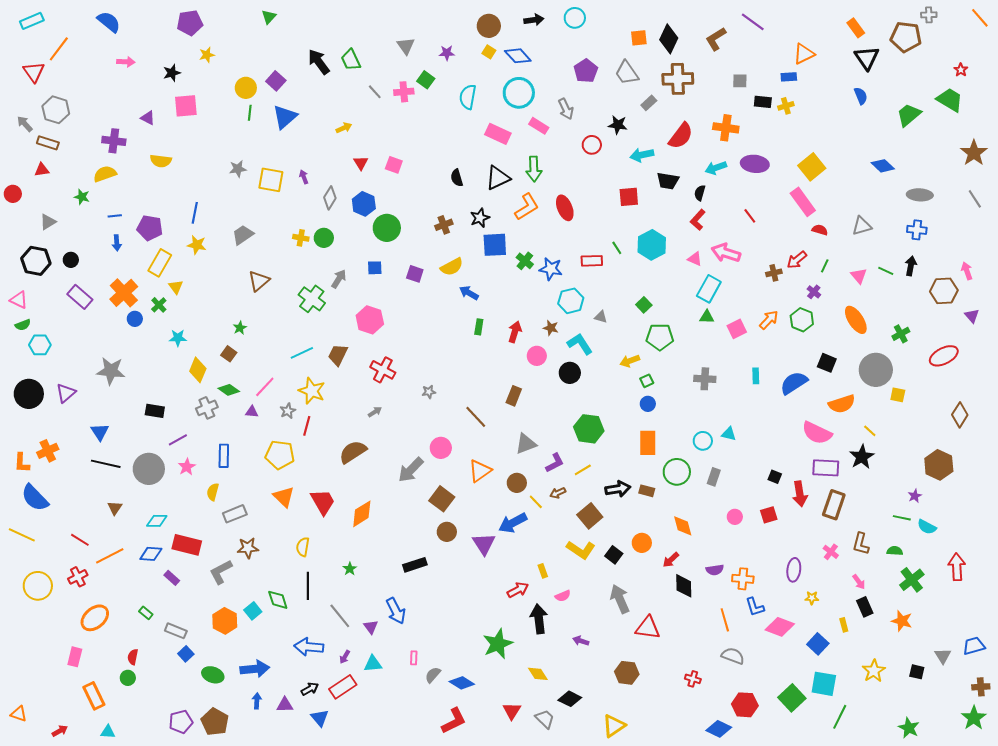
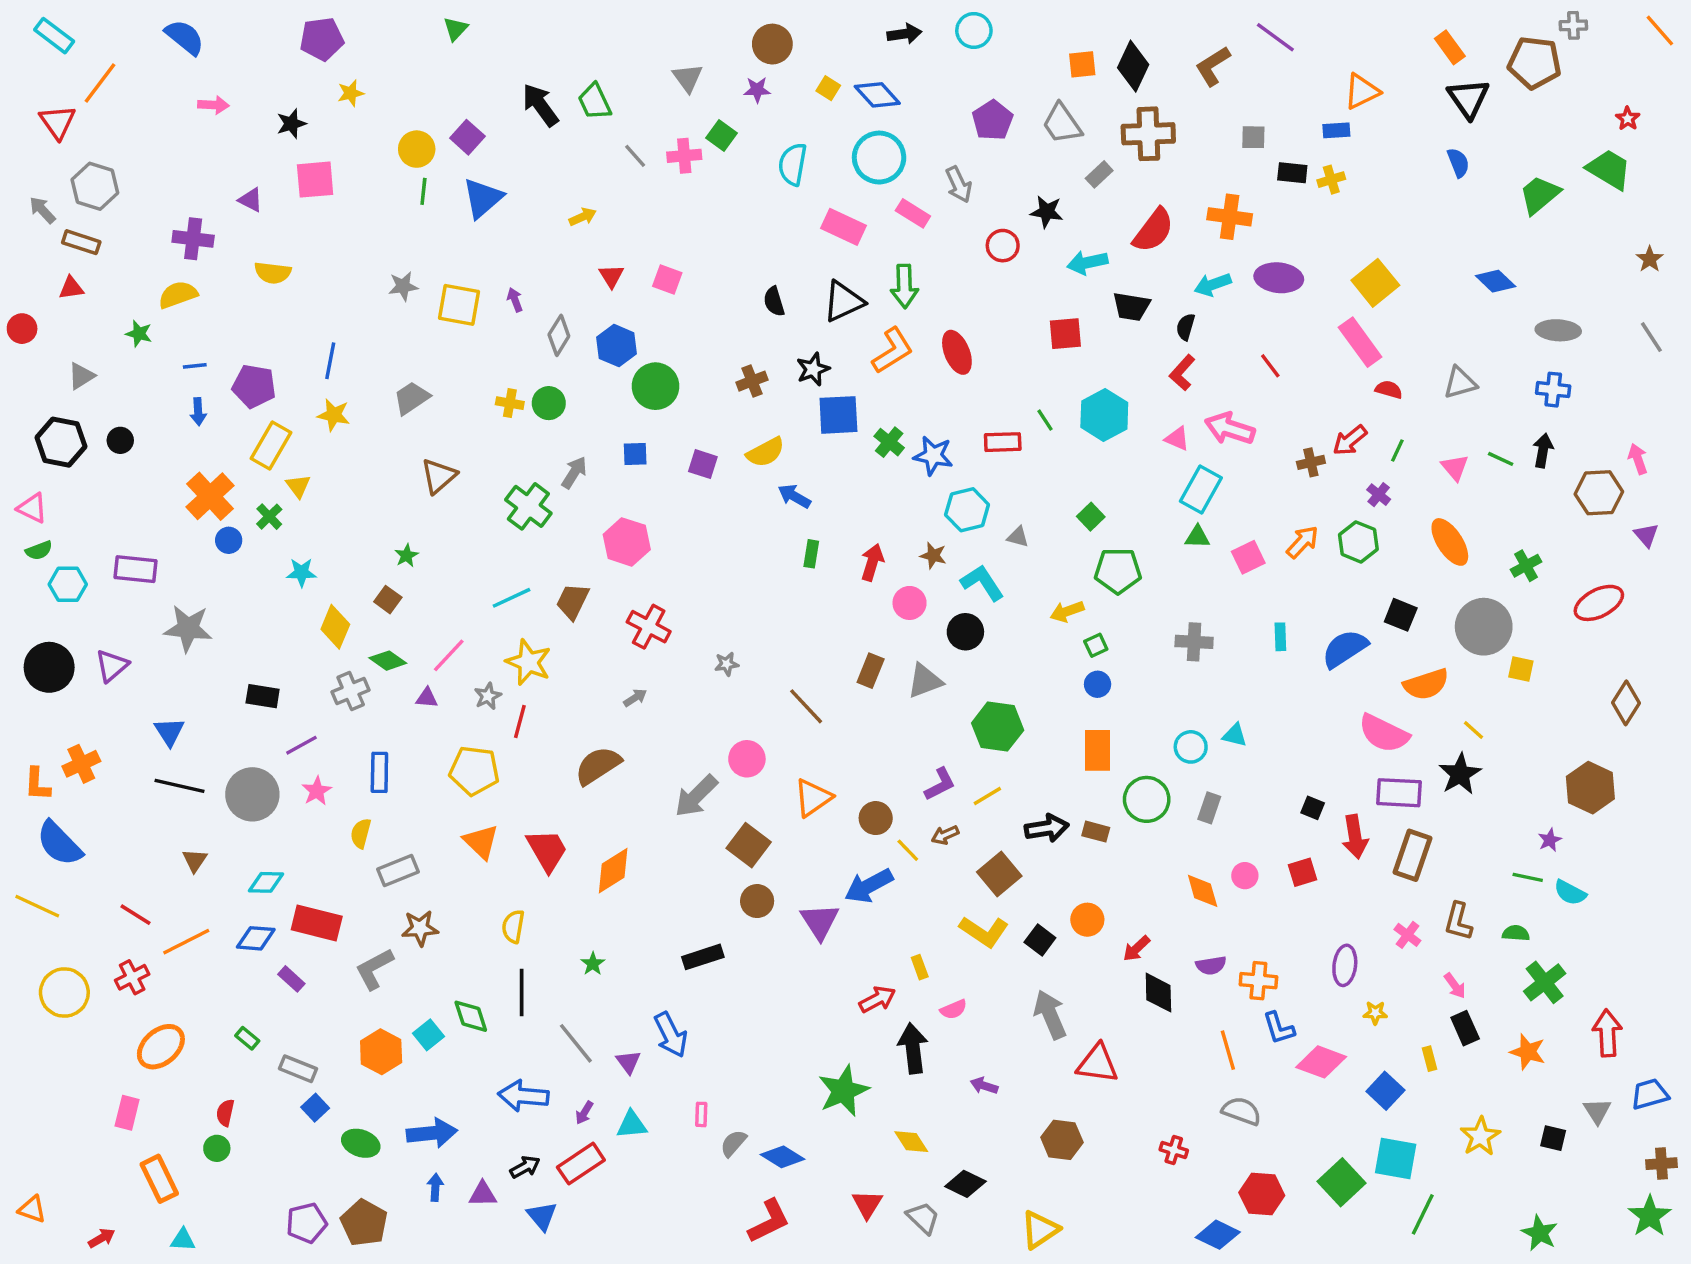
cyan rectangle: (32, 21) -> (54, 36), turned 60
brown circle: (489, 26) -> (772, 44), moved
brown star: (974, 153) -> (1650, 259), size x0.6
purple rectangle: (80, 297) -> (136, 569), moved, turned -35
gray triangle: (526, 444) -> (925, 681), moved
orange diamond: (683, 526) -> (1203, 891), moved
red arrow: (957, 567) -> (1607, 1033), moved

